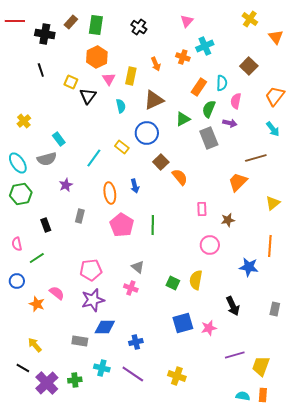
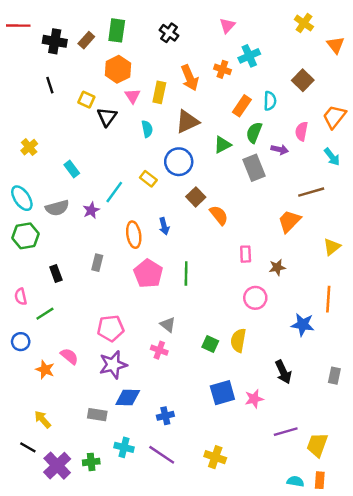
brown rectangle: (71, 22) -> (86, 40), moved
orange arrow: (156, 64) -> (190, 78), size x1.5
pink semicircle: (236, 101) -> (301, 131), moved
gray semicircle: (47, 159) -> (57, 208), moved
purple star: (66, 185) -> (91, 210), moved

